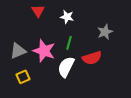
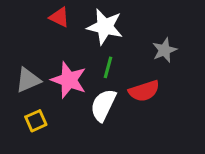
red triangle: (38, 11) -> (59, 17), turned -32
white star: (67, 17) -> (105, 27), size x1.6

